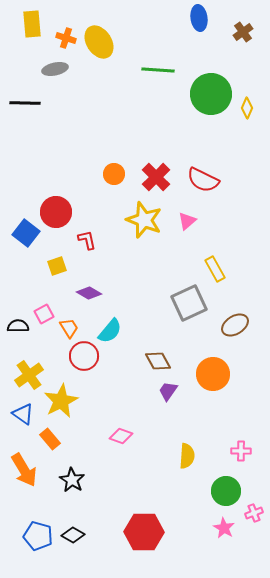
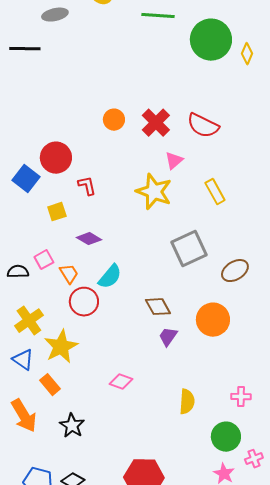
yellow star: (144, 220) -> (154, 192), moved
pink triangle: (187, 221) -> (174, 161), moved
yellow rectangle: (215, 269) -> (215, 192), moved

